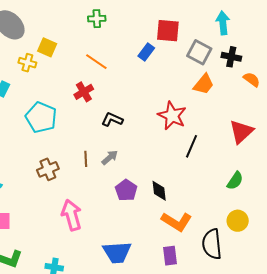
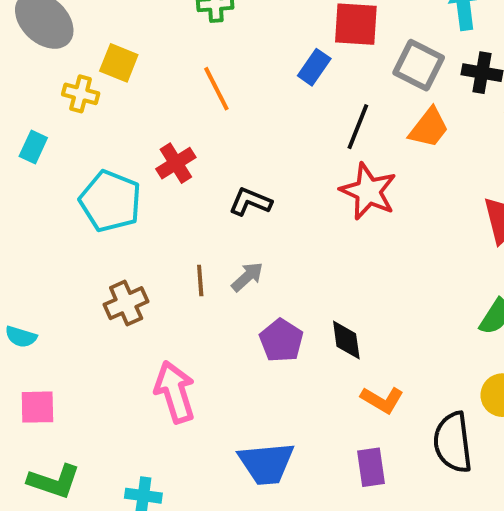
orange line: (96, 62) -> (216, 89), turned 30
red cross: (84, 92) -> (176, 163), moved
black line: (192, 146) -> (358, 127), moved
orange L-shape: (177, 222) -> (382, 400), size x0.7

